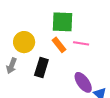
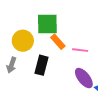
green square: (63, 22) -> (47, 24), moved
pink line: (81, 43) -> (80, 50), moved

